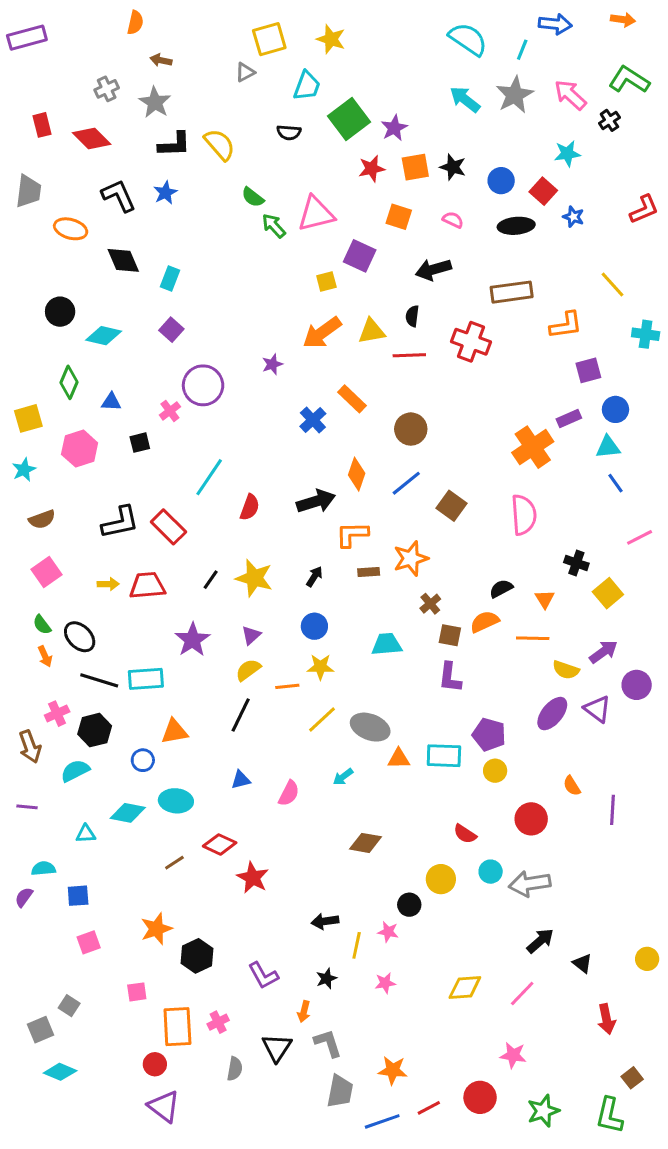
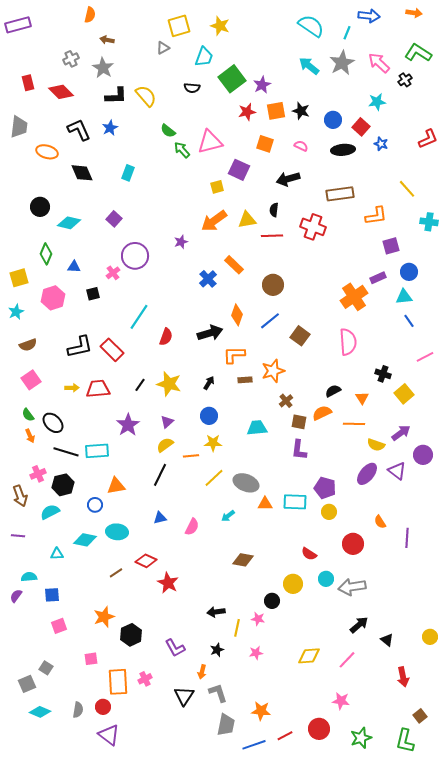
cyan rectangle: (170, 278) -> (128, 173), moved
gray semicircle: (235, 1069) -> (78, 710), moved

